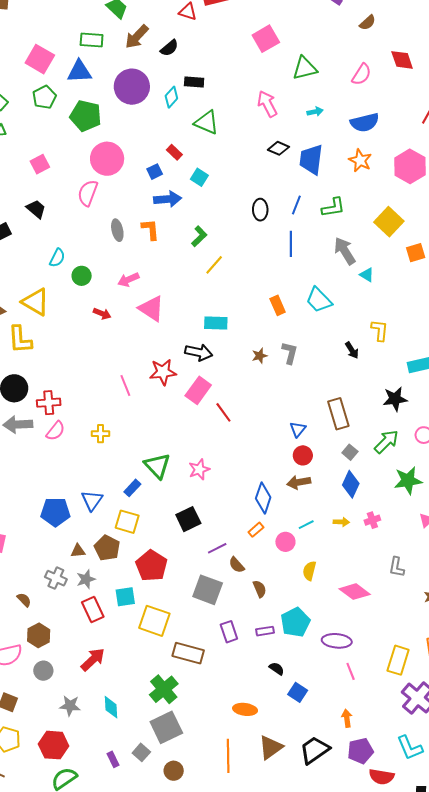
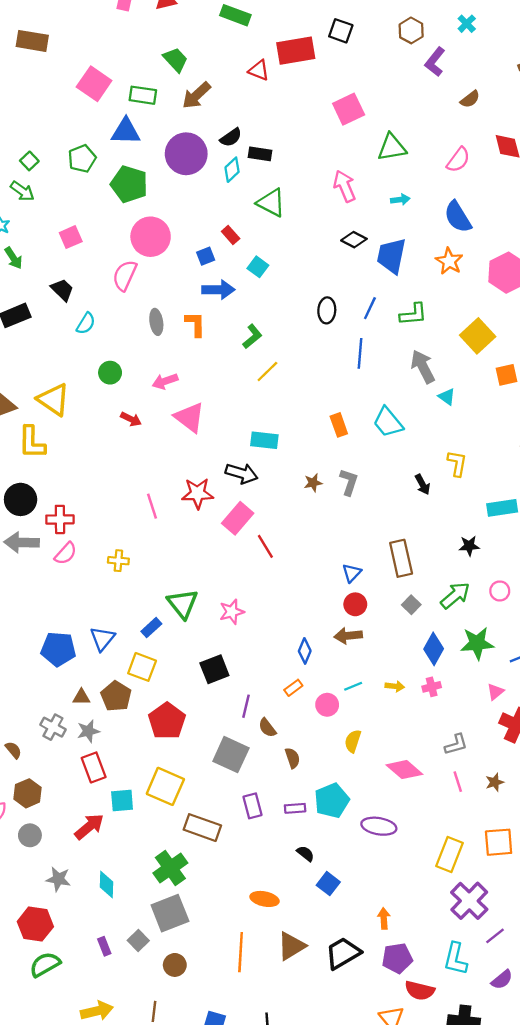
black semicircle: (169, 48) -> (231, 137), moved
pink square: (40, 59) -> (94, 84), moved
blue semicircle: (365, 123) -> (458, 217), turned 68
cyan semicircle: (57, 258) -> (86, 323), moved
black star: (395, 399) -> (469, 546), size x0.7
blue diamond: (351, 484) -> (434, 649), moved
blue diamond: (263, 498) -> (305, 651), size x0.7
purple line: (217, 548) -> (246, 706), turned -54
gray L-shape: (397, 567) -> (456, 744), turned -120
cyan square: (125, 597) -> (122, 801), moved
pink line: (351, 671) -> (458, 782), moved
cyan L-shape: (410, 748) -> (455, 959), turned 32

